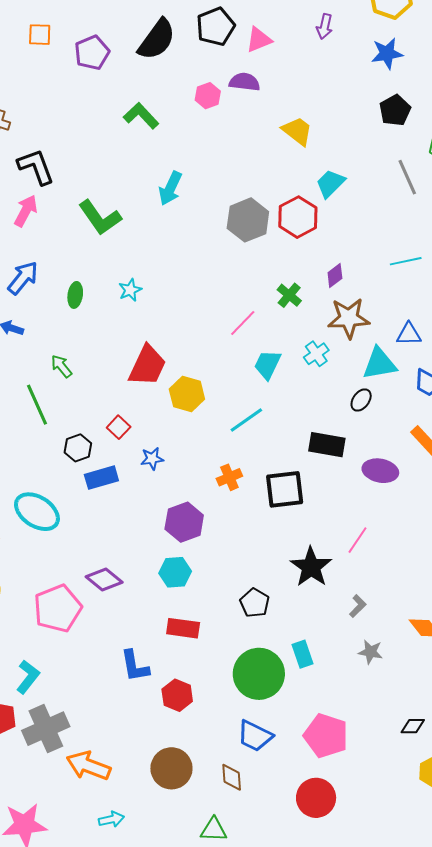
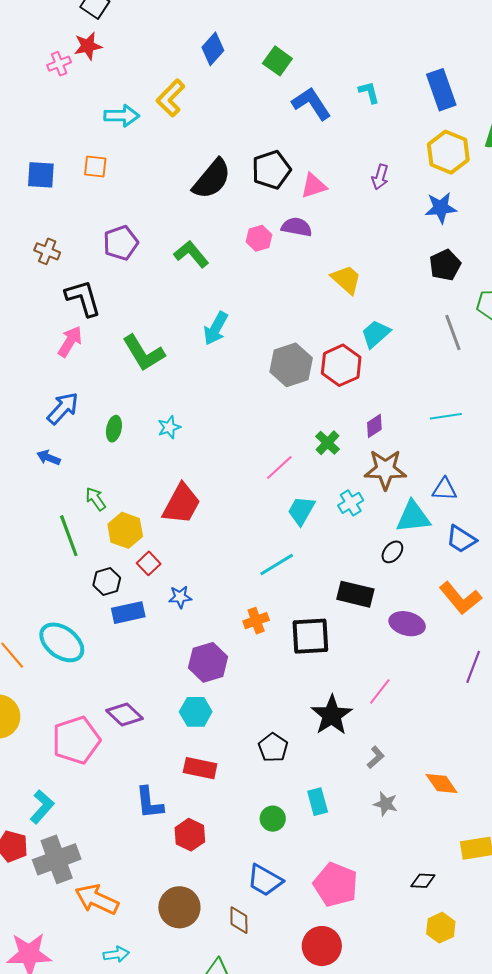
purple pentagon: (92, 53) -> (121, 243), moved
yellow hexagon: (187, 394) -> (125, 530), moved
green circle: (259, 674) -> (273, 819), size x0.5

